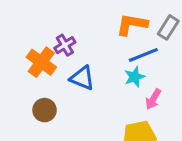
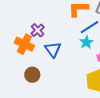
blue triangle: (82, 78) -> (53, 49), turned 42

